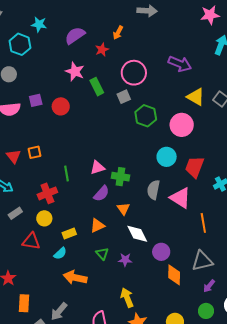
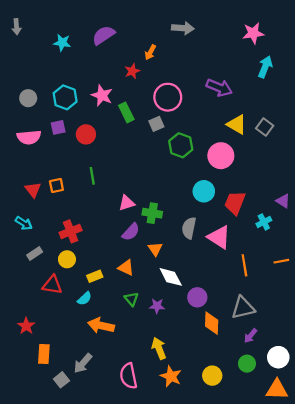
purple semicircle: (75, 35) -> (104, 35), moved
cyan hexagon: (20, 44) -> (65, 97), moved
green line: (66, 173) -> (92, 176), moved
orange triangle: (97, 226) -> (126, 268), turned 49

